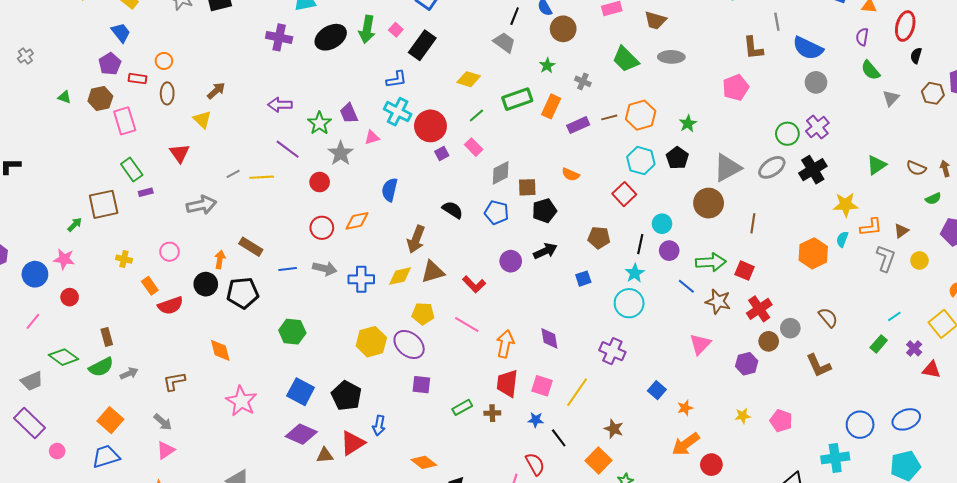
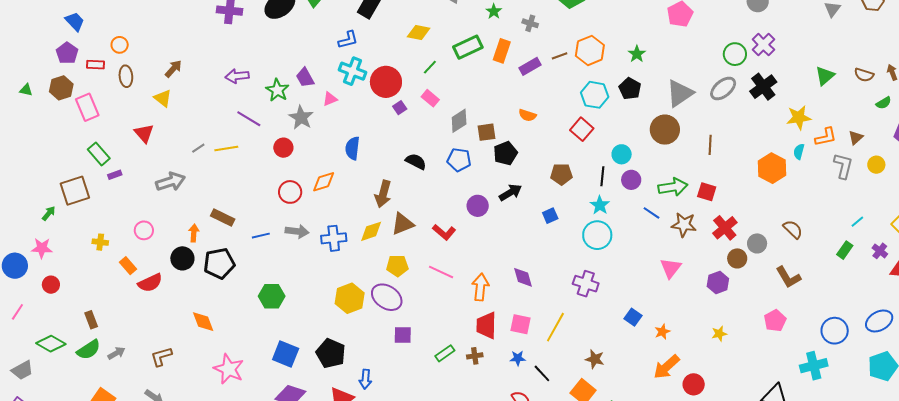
pink pentagon: (781, 421) -> (775, 321), moved, turned 30

